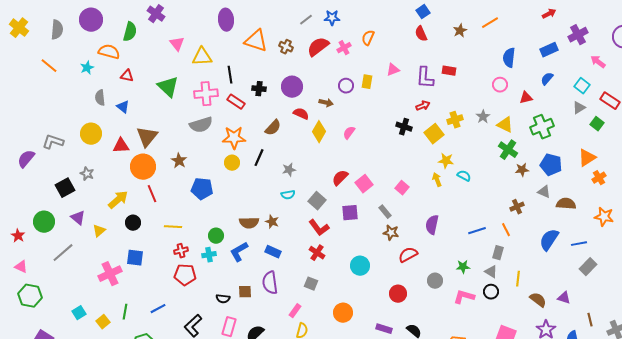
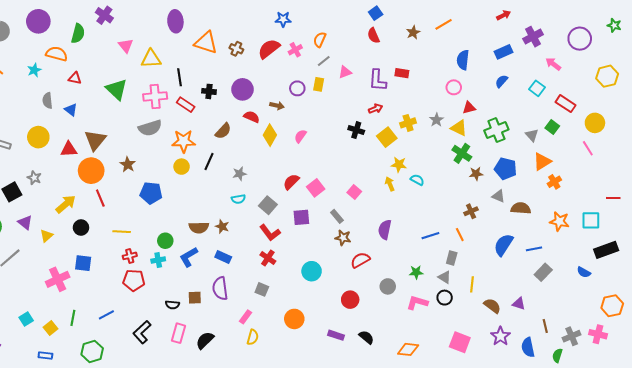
gray line: (306, 20) -> (324, 61), moved
red triangle: (526, 98) -> (469, 108), moved
gray triangle: (579, 108) -> (532, 135), moved, turned -40

